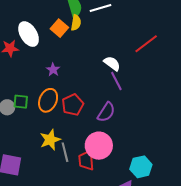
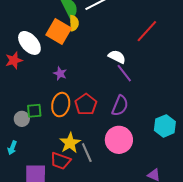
orange square: (59, 28) -> (59, 31), size x1.4
red trapezoid: (86, 160) -> (60, 161), moved, turned -55
cyan hexagon: (141, 167) -> (165, 126), moved

